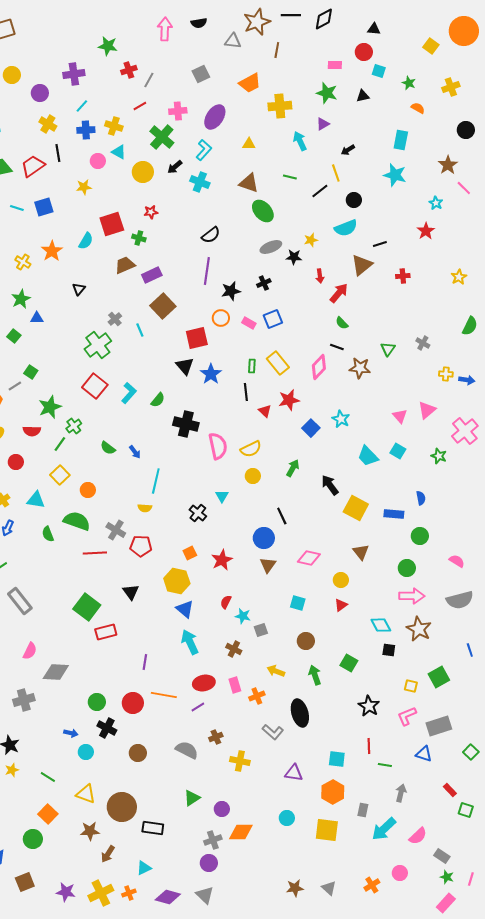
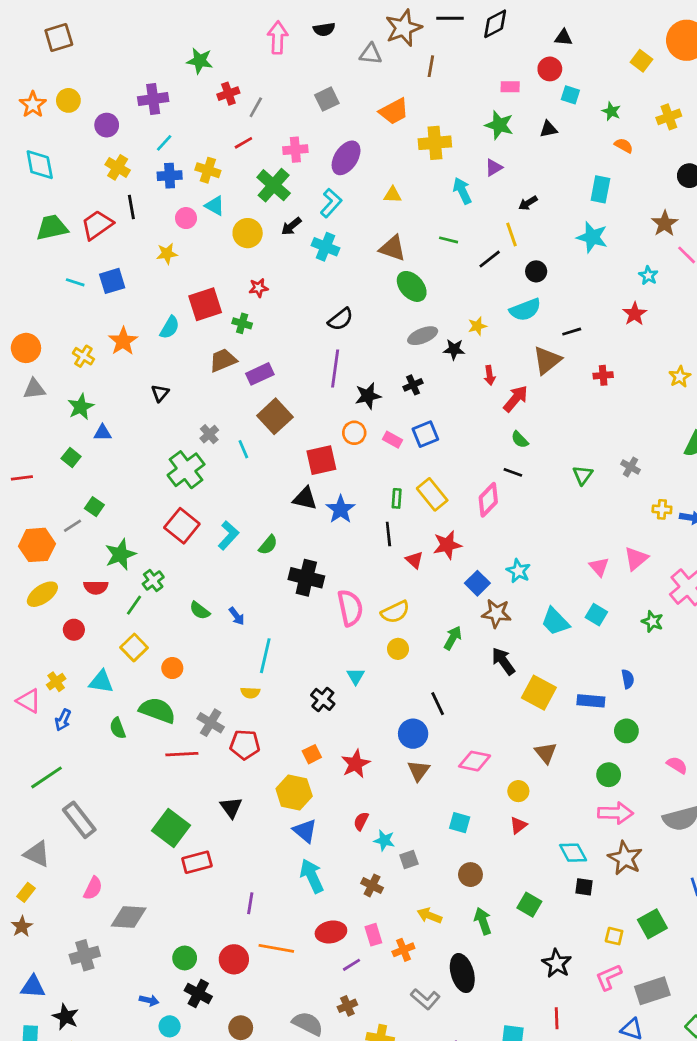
black triangle: (185, 366) -> (305, 498), turned -36
brown star: (360, 368) -> (496, 613), moved
purple line: (198, 707) -> (351, 965), moved

